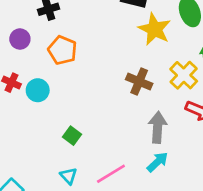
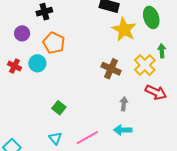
cyan circle: (38, 90) -> (37, 63), moved
gray arrow: (158, 127) -> (124, 104), size x0.6
cyan arrow: (157, 162) -> (123, 130), turned -138

